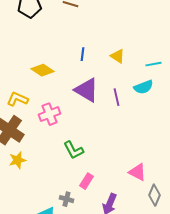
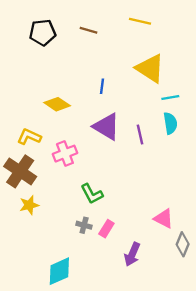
yellow triangle: (118, 56) -> (150, 68), moved, size x1.8
cyan line: (154, 64) -> (170, 97), moved
cyan semicircle: (144, 87) -> (170, 123), turned -78
gray cross: (66, 199) -> (84, 225), moved

